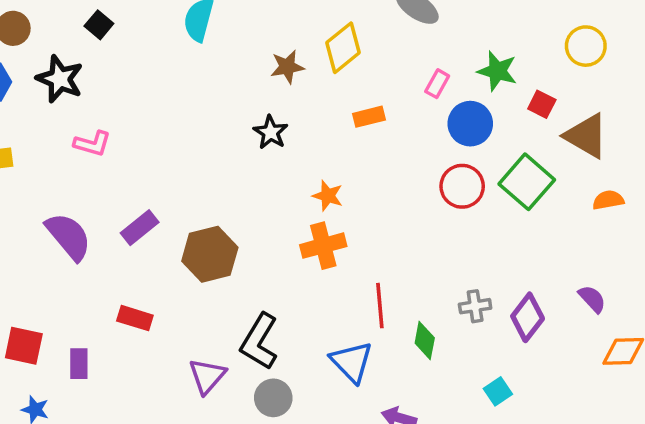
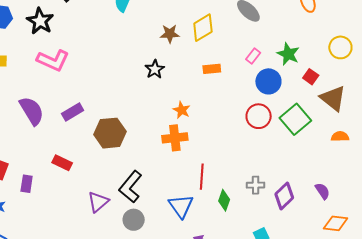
pink L-shape: (92, 144) -> (53, 60), size x1.5

